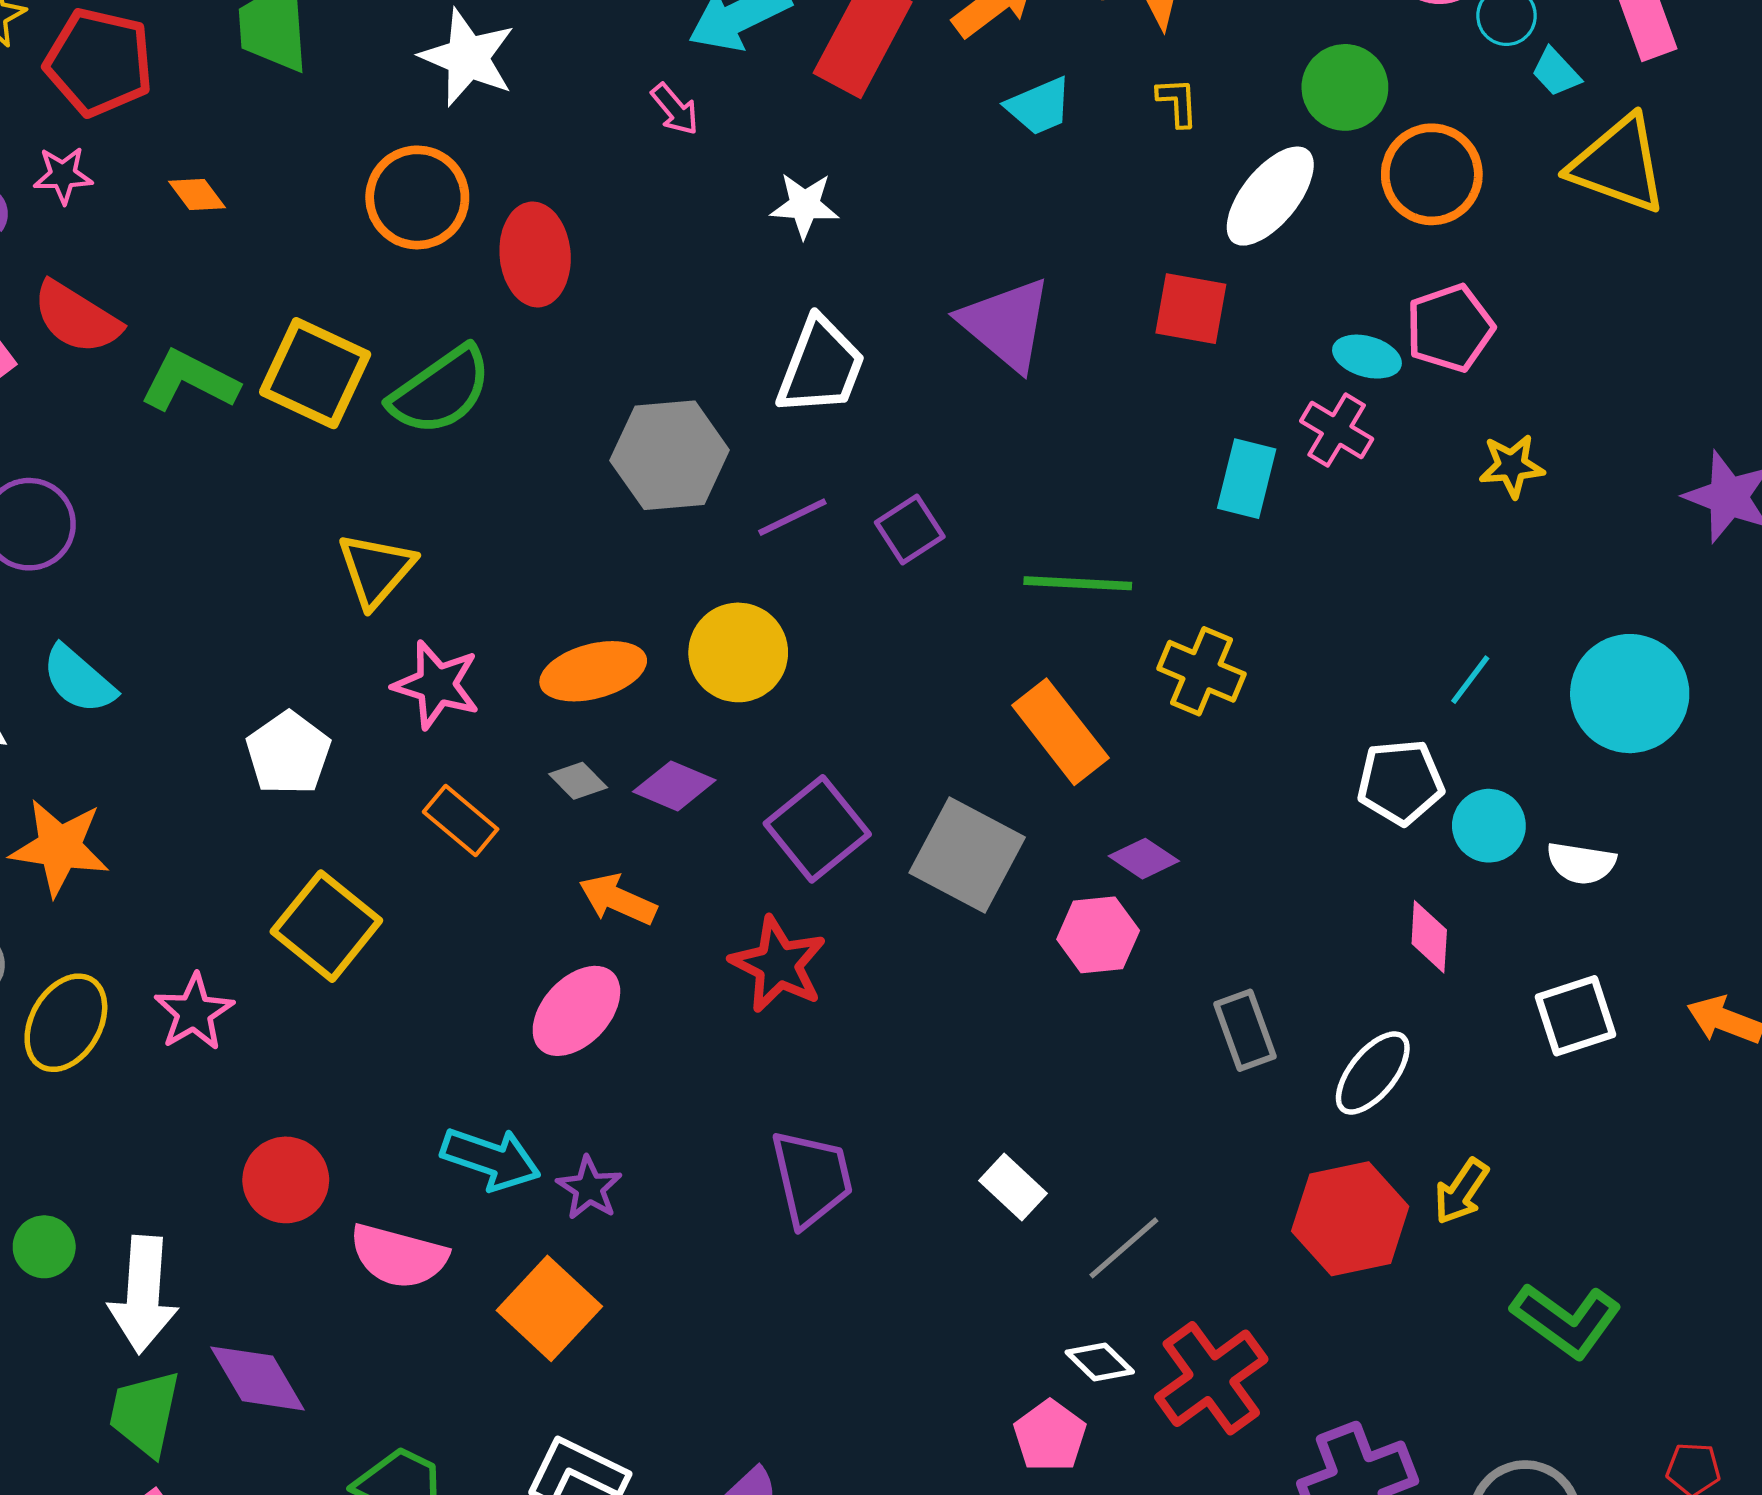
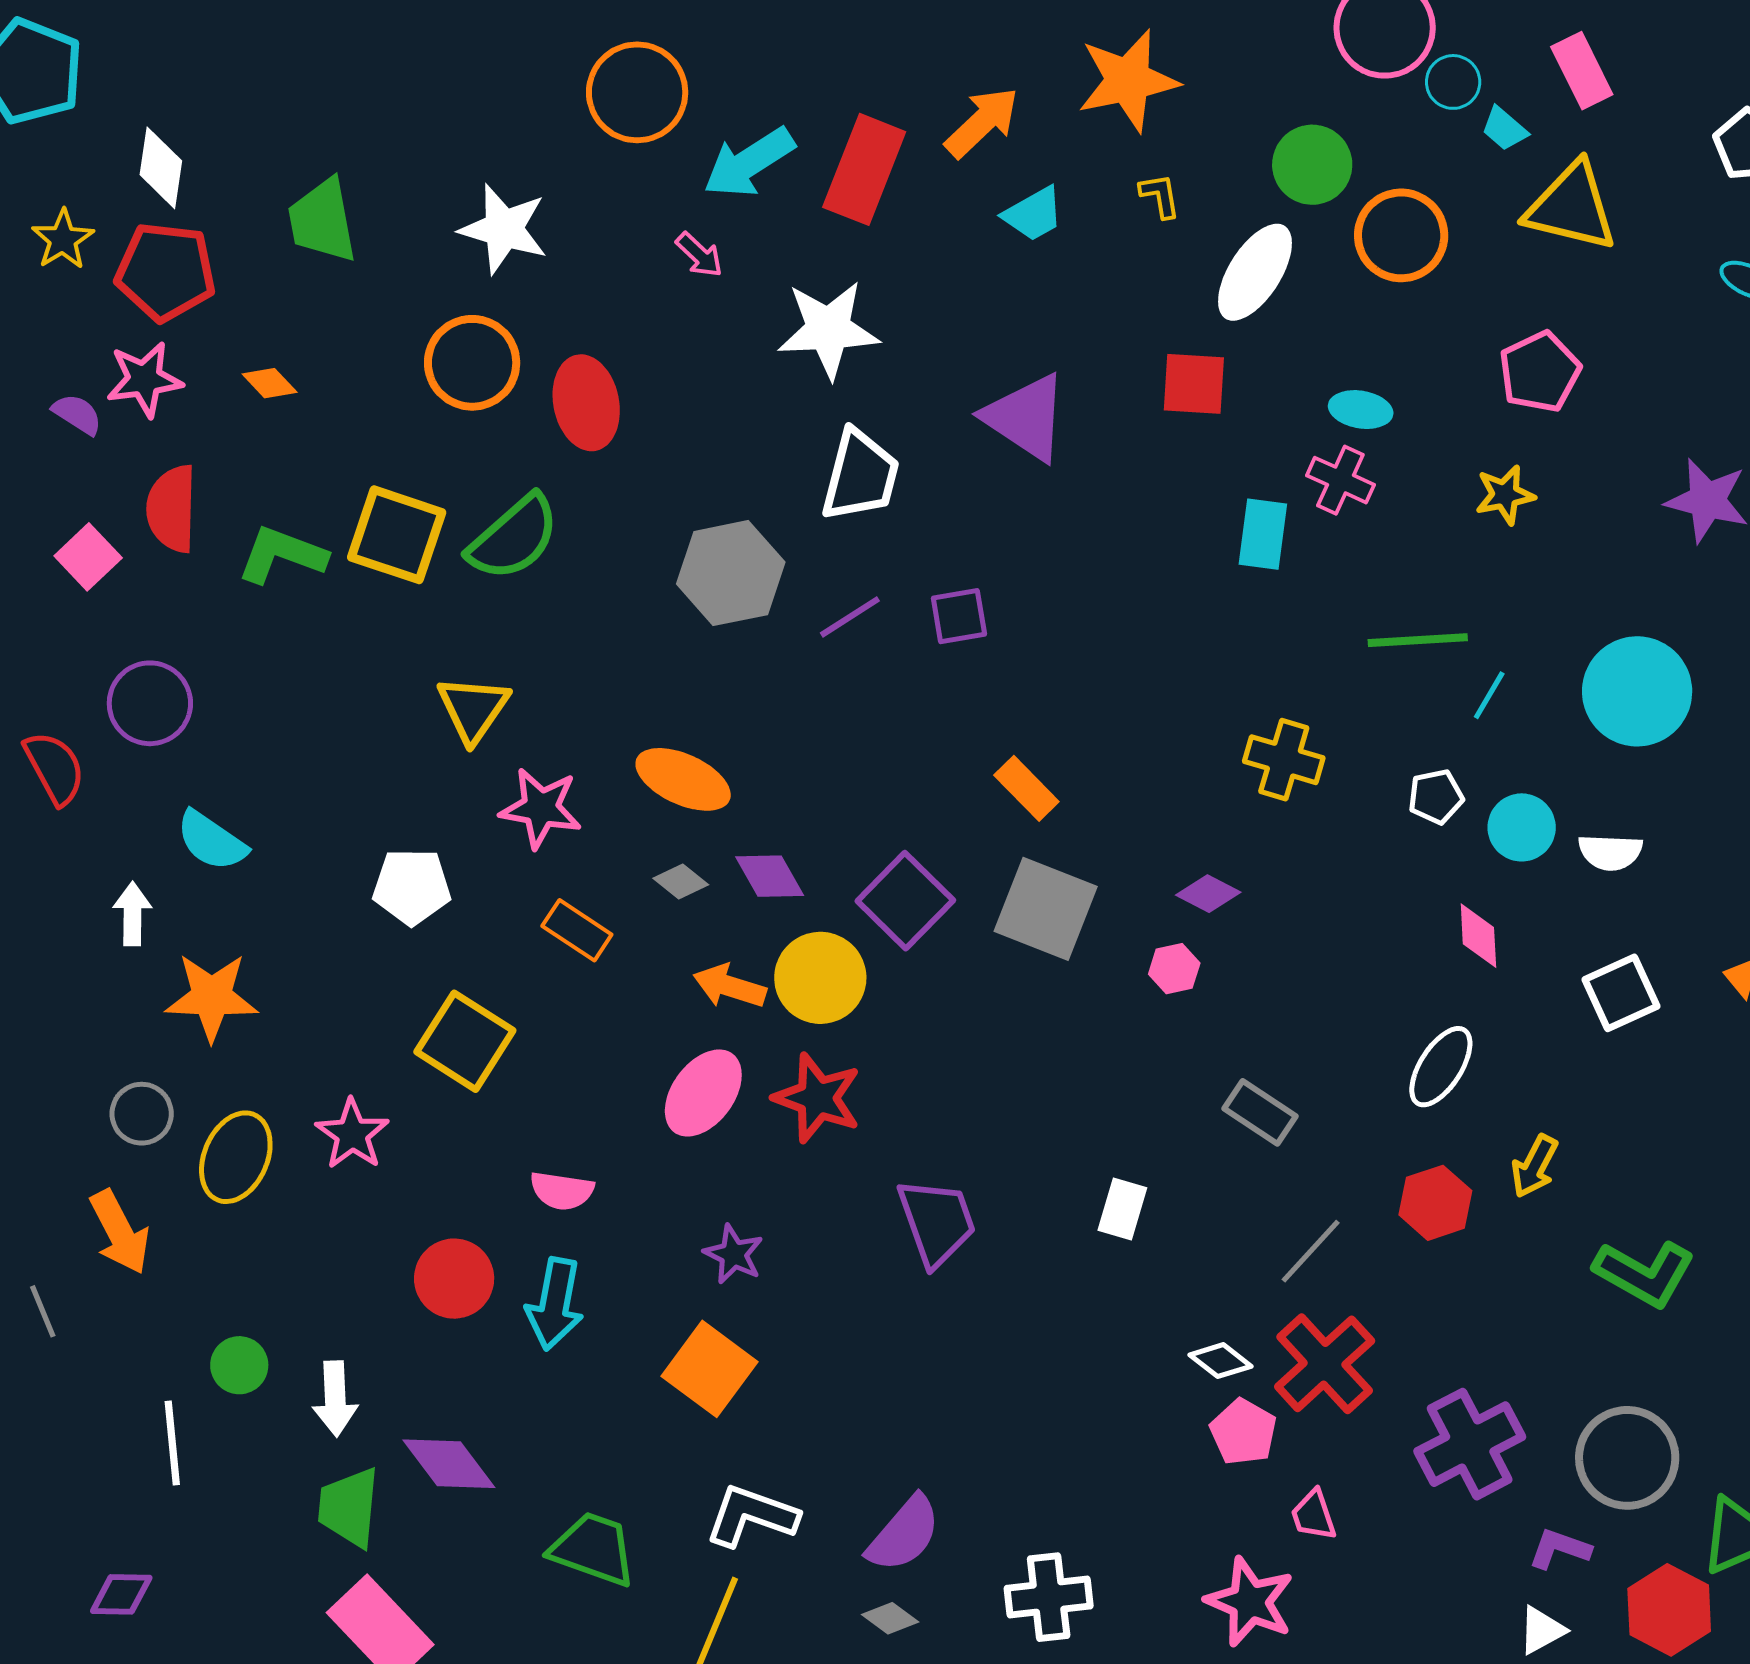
pink star: (63, 175) -> (144, 379), size x1.4
white star: (804, 205) -> (828, 329), size x1.6
red semicircle: (77, 318) -> (172, 509), turned 66
pink pentagon: (1450, 328) -> (1540, 372), moved
purple square: (910, 530) -> (959, 616), turned 30
green line: (1078, 583) -> (1418, 640), moved
yellow circle: (738, 652) -> (820, 978), moved
orange ellipse: (593, 671) -> (683, 779), turned 46
yellow cross: (1201, 671) -> (1284, 760), moved
orange rectangle: (1060, 732) -> (1026, 788), moved, size x0.7
white pentagon: (288, 753) -> (412, 887), turned -30
white pentagon: (1400, 782) -> (1436, 797), size x0.7
purple diamond: (674, 786) -> (770, 876), turned 44
pink hexagon: (1098, 935) -> (1174, 969), size x0.7
red star: (778, 964) -> (817, 1098), moved
gray rectangle: (1245, 1030) -> (1260, 1112), moved, turned -30
cyan arrow: (491, 1159) -> (555, 1304), moved, turned 88
white rectangle: (1013, 1187) -> (1122, 1209), turned 70
red hexagon: (1350, 1219) -> (1435, 1203), size x0.7
gray line: (1124, 1248) -> (1311, 1251), moved
pink semicircle: (399, 1256) -> (562, 1191), moved, size x0.7
white arrow: (143, 1295) -> (335, 1399), size x0.7
pink pentagon: (1050, 1436) -> (1243, 1432), moved

